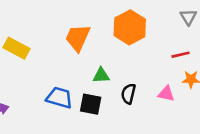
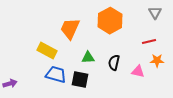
yellow rectangle: (16, 48) -> (47, 51), moved
black semicircle: (128, 94) -> (114, 63), moved

